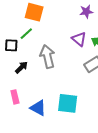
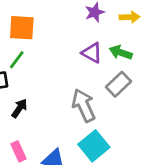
gray arrow: (47, 56) -> (84, 105), moved
cyan square: (68, 103) -> (94, 146), turned -35

